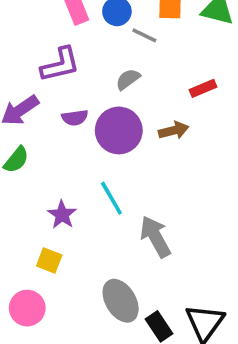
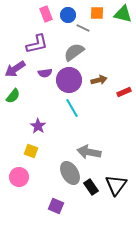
gray semicircle: (128, 79) -> (74, 52), size x1.5
red rectangle: (203, 88) -> (124, 92), moved
cyan line: (111, 198) -> (72, 108), moved
gray arrow: (155, 237) -> (89, 152), moved, turned -50

